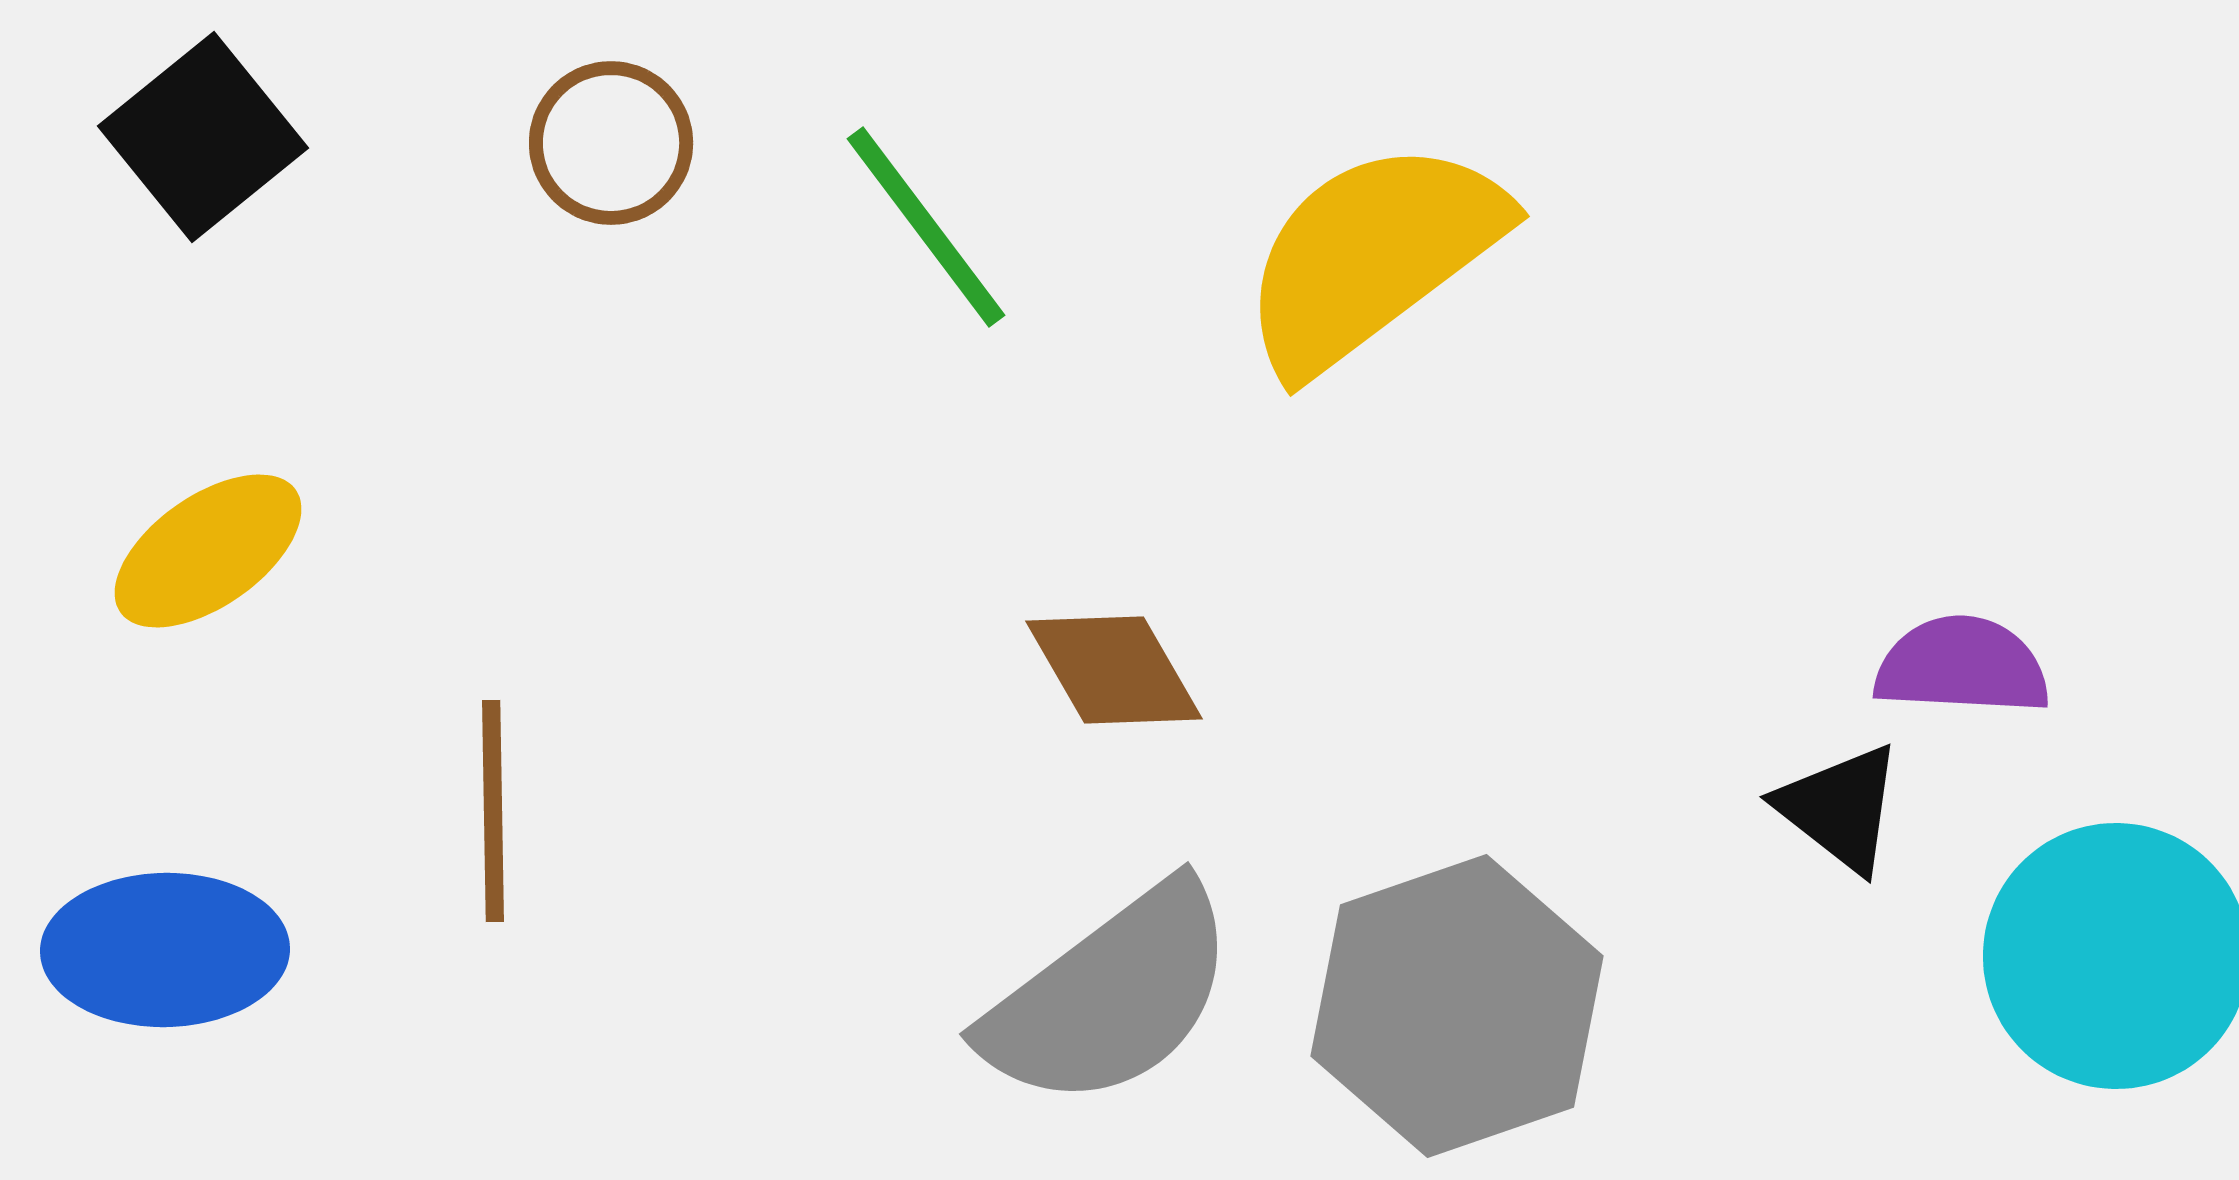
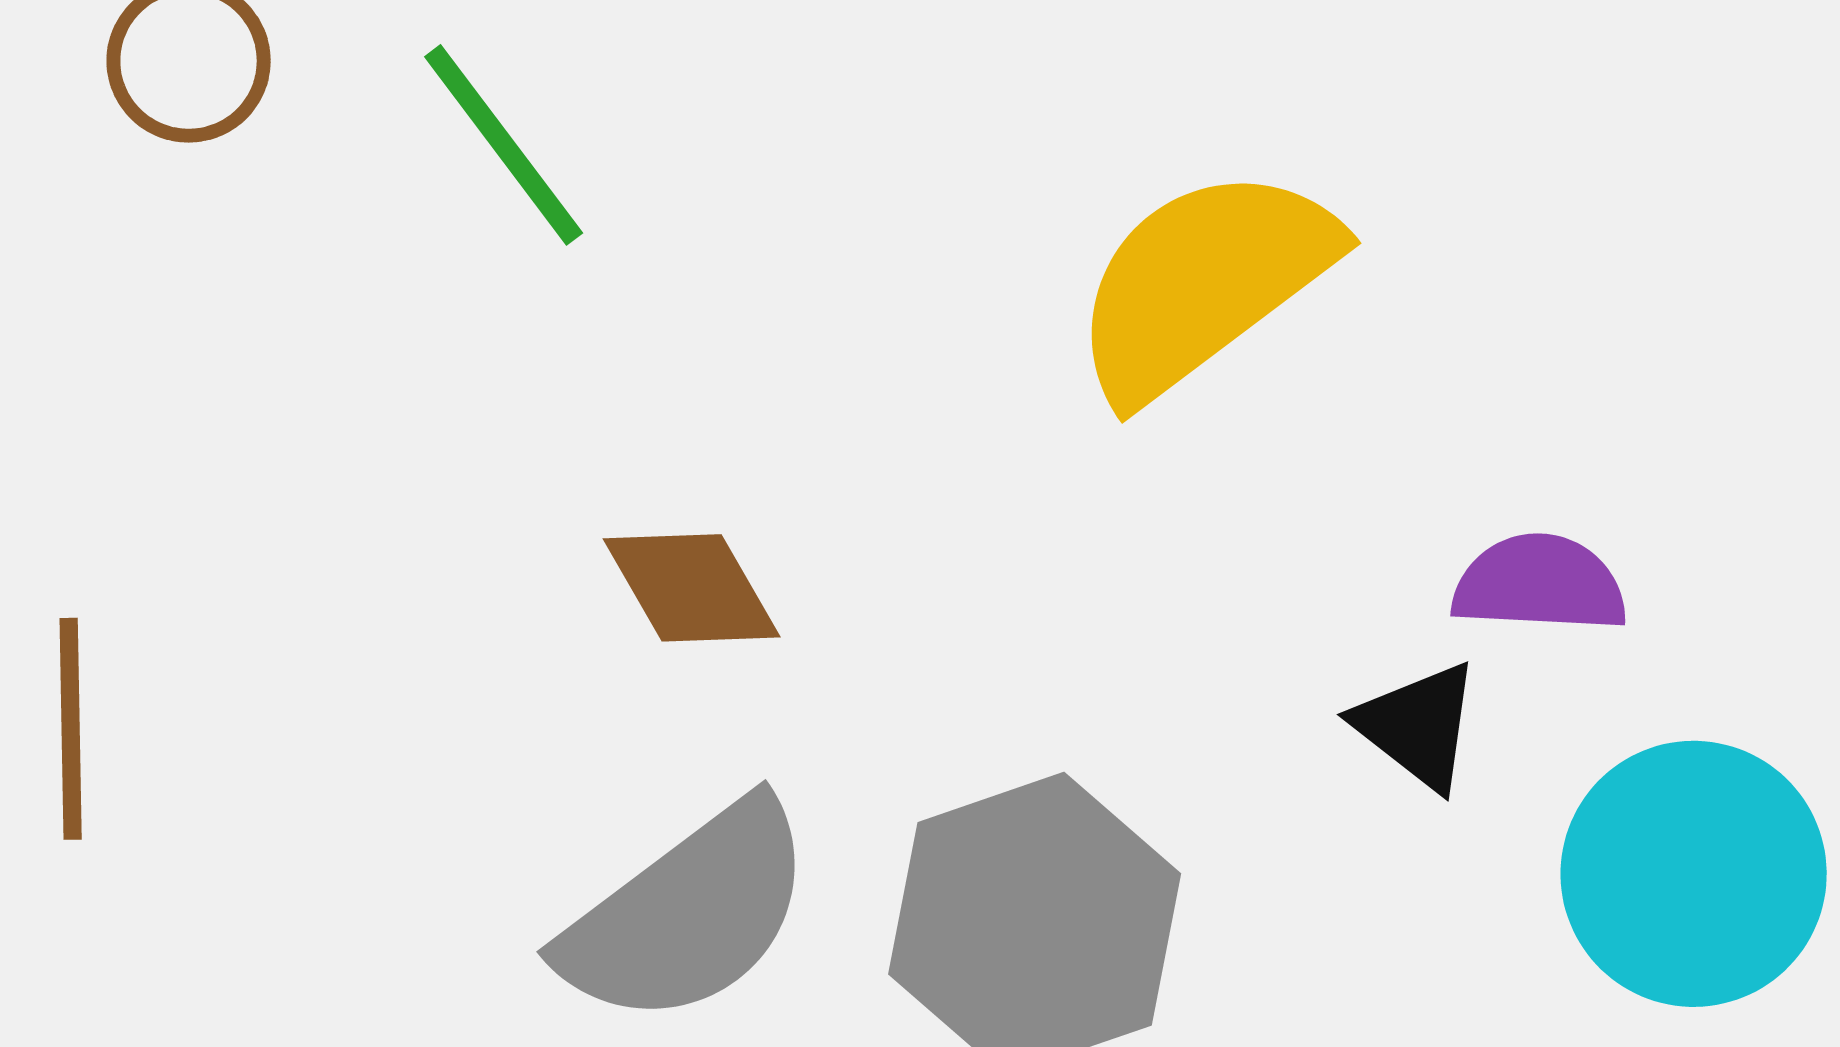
yellow semicircle: (1372, 256) -> (1204, 283), moved

